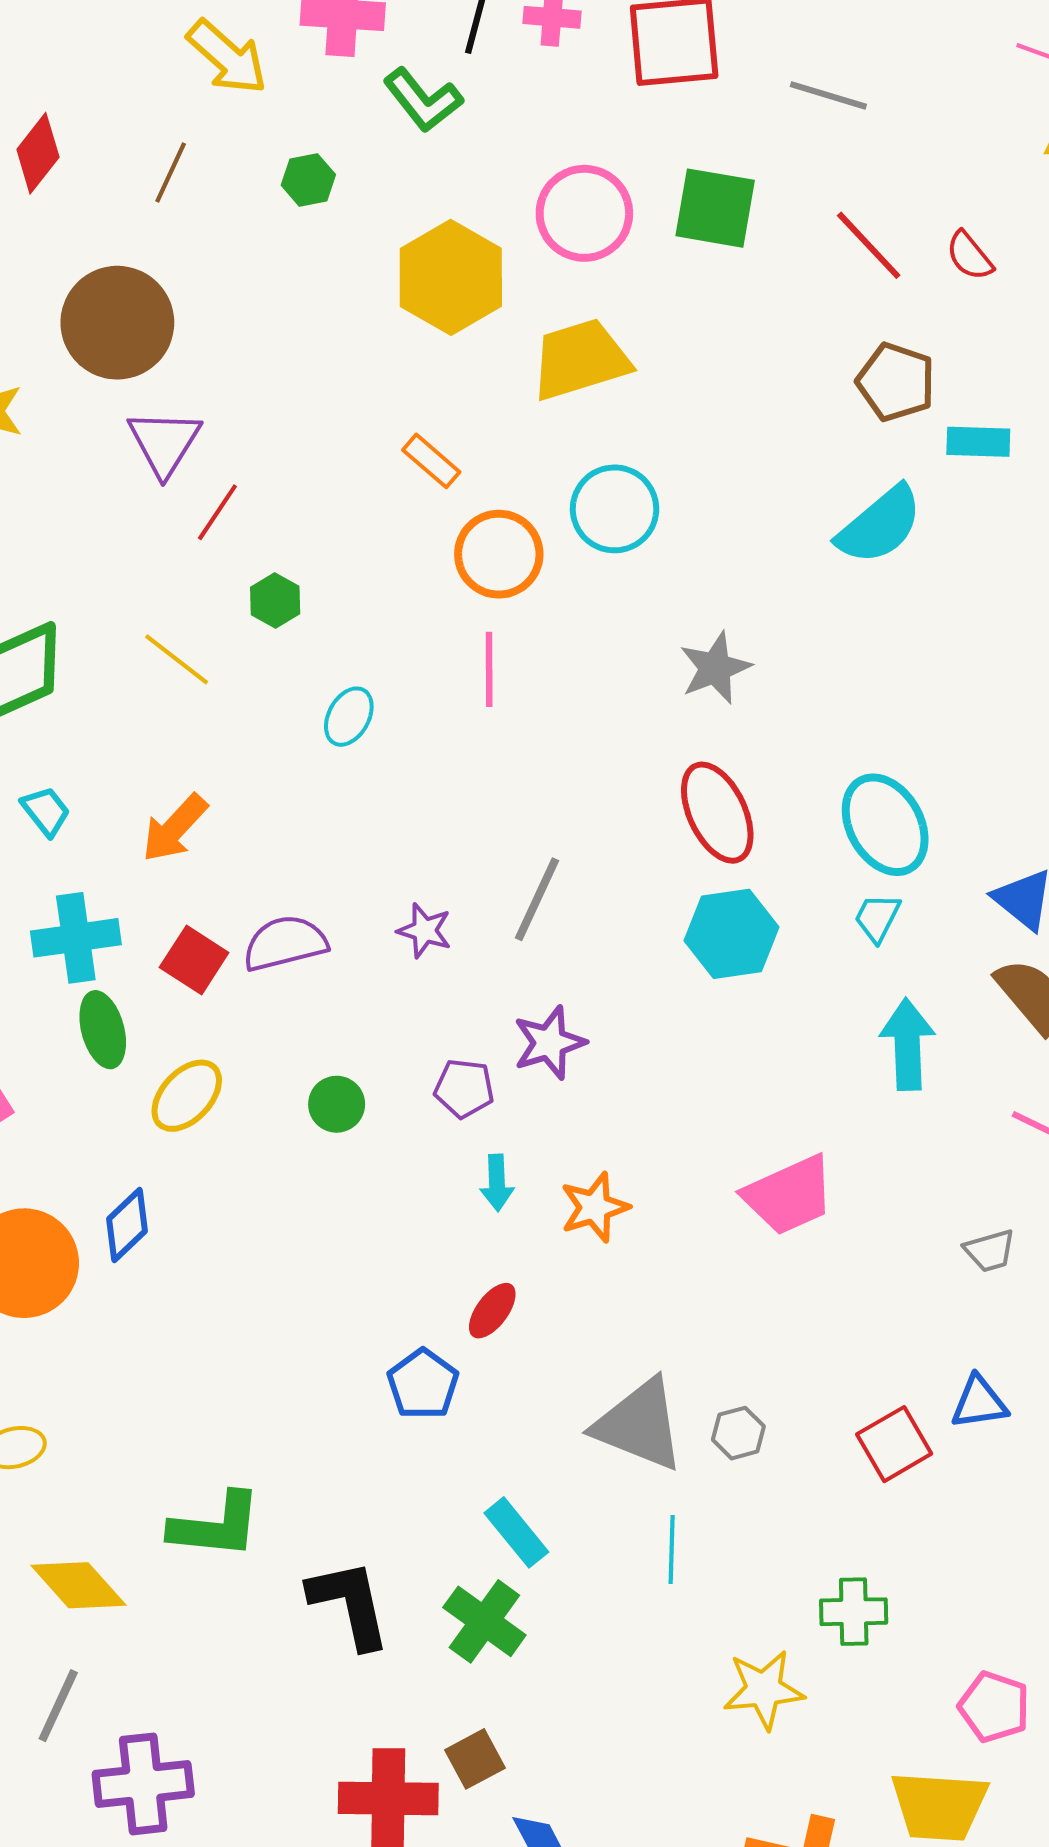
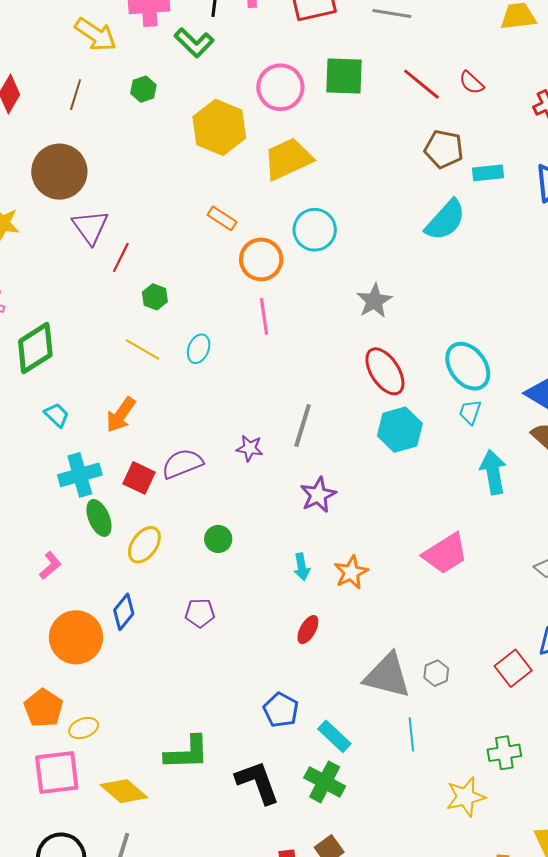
yellow line: (177, 659) -> (143, 350), moved
purple pentagon: (464, 1088) -> (200, 613), moved
blue pentagon: (423, 1384) -> (281, 710), moved

